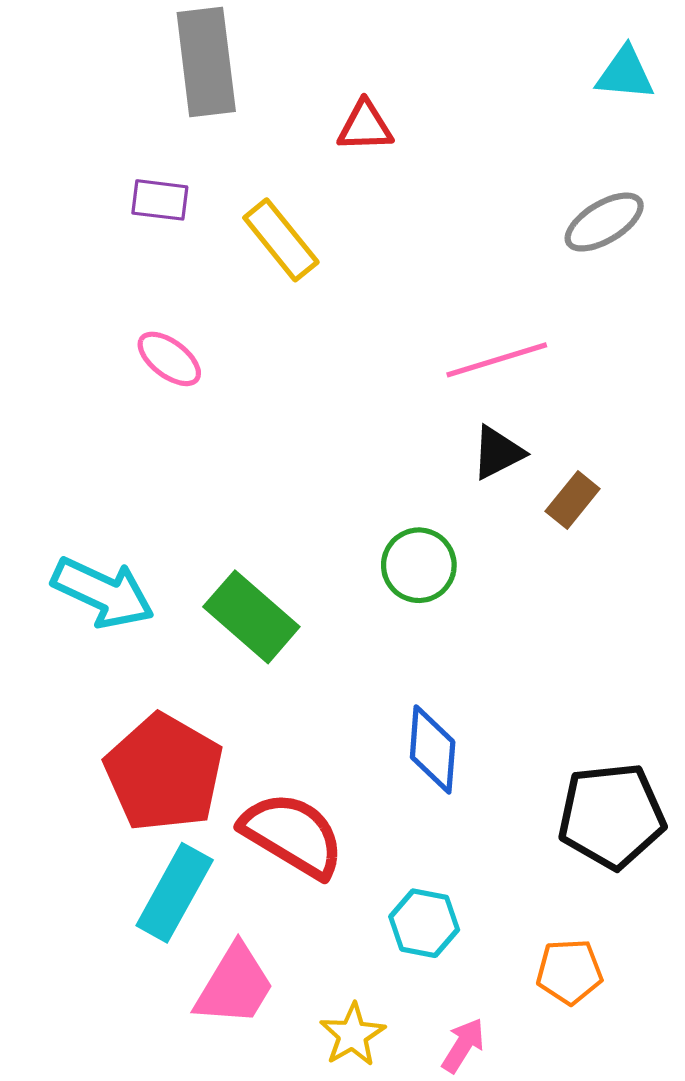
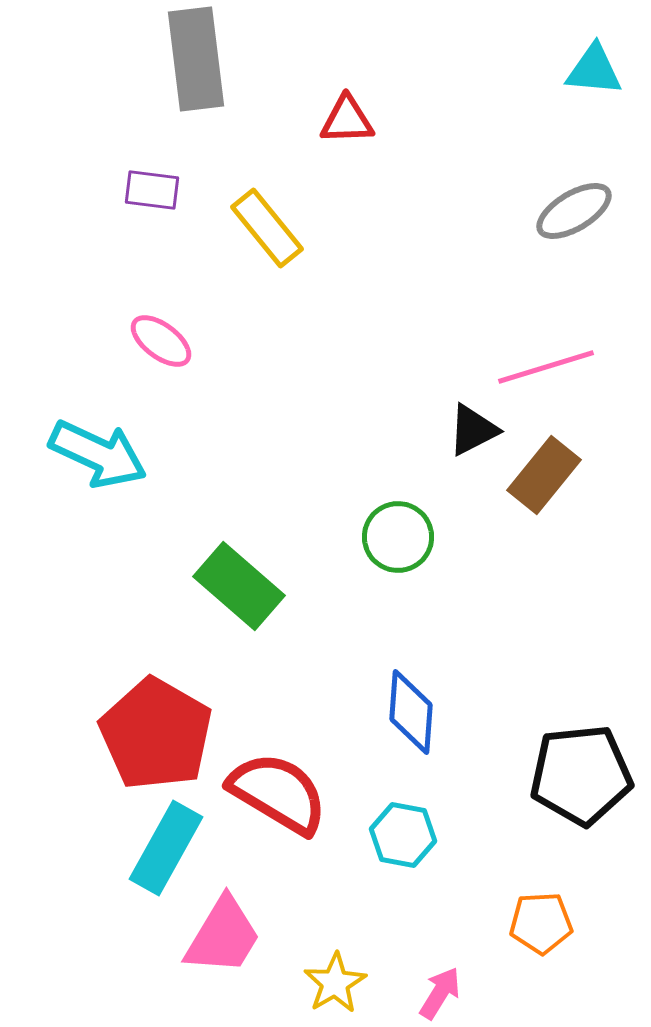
pink line: (497, 360) -> (546, 367), moved
brown rectangle: (573, 500) -> (544, 475), size x1.4
cyan arrow: (103, 593) -> (98, 454), moved
cyan hexagon: (424, 923) -> (403, 835), moved

